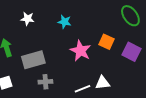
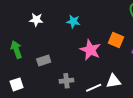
gray rectangle: (33, 60) -> (44, 61), size x0.6
gray cross: (45, 82) -> (66, 81), moved

